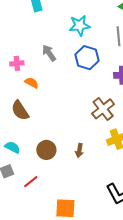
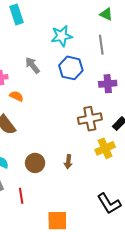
brown cross: (103, 109) -> (90, 119), turned 30
red line: (31, 182) -> (21, 196), turned -56

